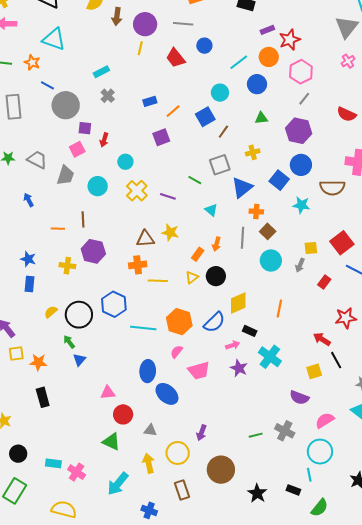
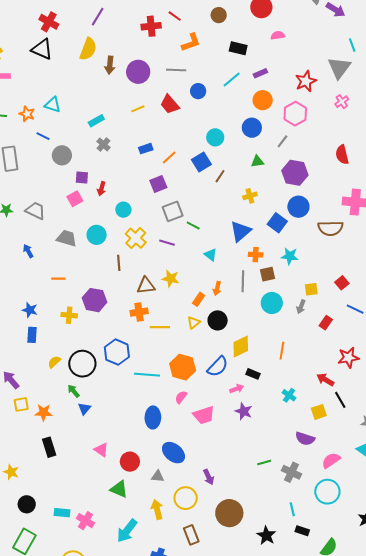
cyan triangle: (54, 39) -> (53, 105), moved, size x0.7
red star: (290, 40) -> (306, 81), moved
yellow line: (140, 48) -> (138, 109), moved, turned 56
cyan line: (239, 62) -> (232, 80), moved
gray line: (304, 99) -> (282, 141), moved
gray circle: (66, 105) -> (62, 155), size x0.7
red semicircle: (347, 114) -> (342, 155), turned 54
gray square: (220, 165) -> (173, 211), moved
gray trapezoid: (65, 175) -> (67, 238), moved, turned -90
cyan star: (301, 205) -> (290, 256), moved
brown line: (83, 219) -> (119, 263), moved
brown square: (268, 231) -> (267, 274), turned 35
red square: (342, 243) -> (342, 283), size x0.6
cyan cross: (270, 357) -> (289, 395), moved, size x0.6
pink triangle: (108, 393) -> (101, 450), moved, turned 42
blue ellipse: (167, 394) -> (173, 453), moved
purple arrow: (201, 433) -> (209, 477), turned -42
green line: (256, 435) -> (264, 462), moved
cyan line: (309, 475) -> (292, 509), moved

